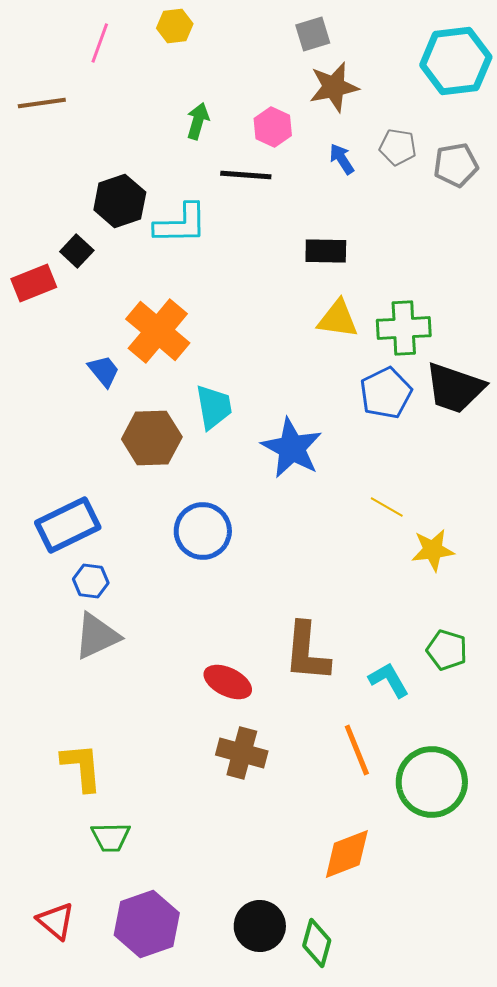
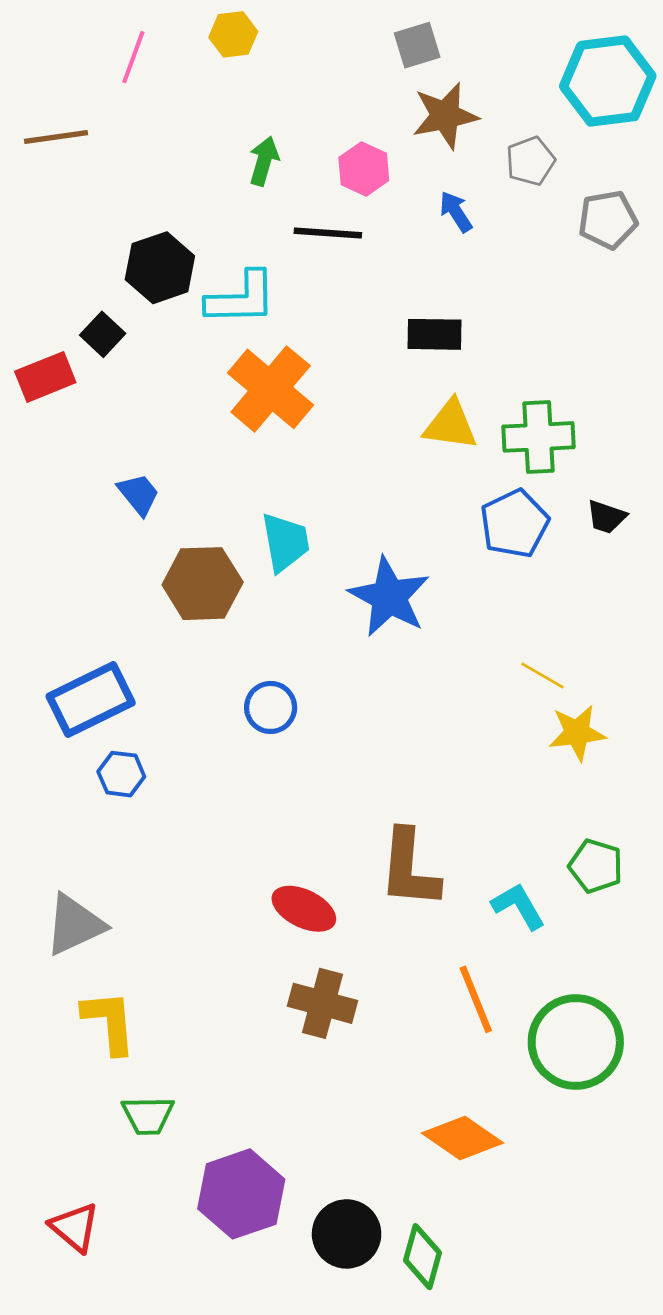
gray pentagon: (398, 147) -> (530, 161), moved, turned -30
orange cross: (158, 331) -> (271, 389), moved
black trapezoid: (455, 388) -> (606, 517), size x0.5
yellow line: (387, 507) -> (542, 675), moved
blue circle: (203, 531) -> (271, 707), size x0.7
gray triangle: (97, 636) -> (75, 925), moved
orange diamond: (347, 854) -> (462, 1138), turned 56
purple hexagon: (147, 924) -> (241, 1194), moved

